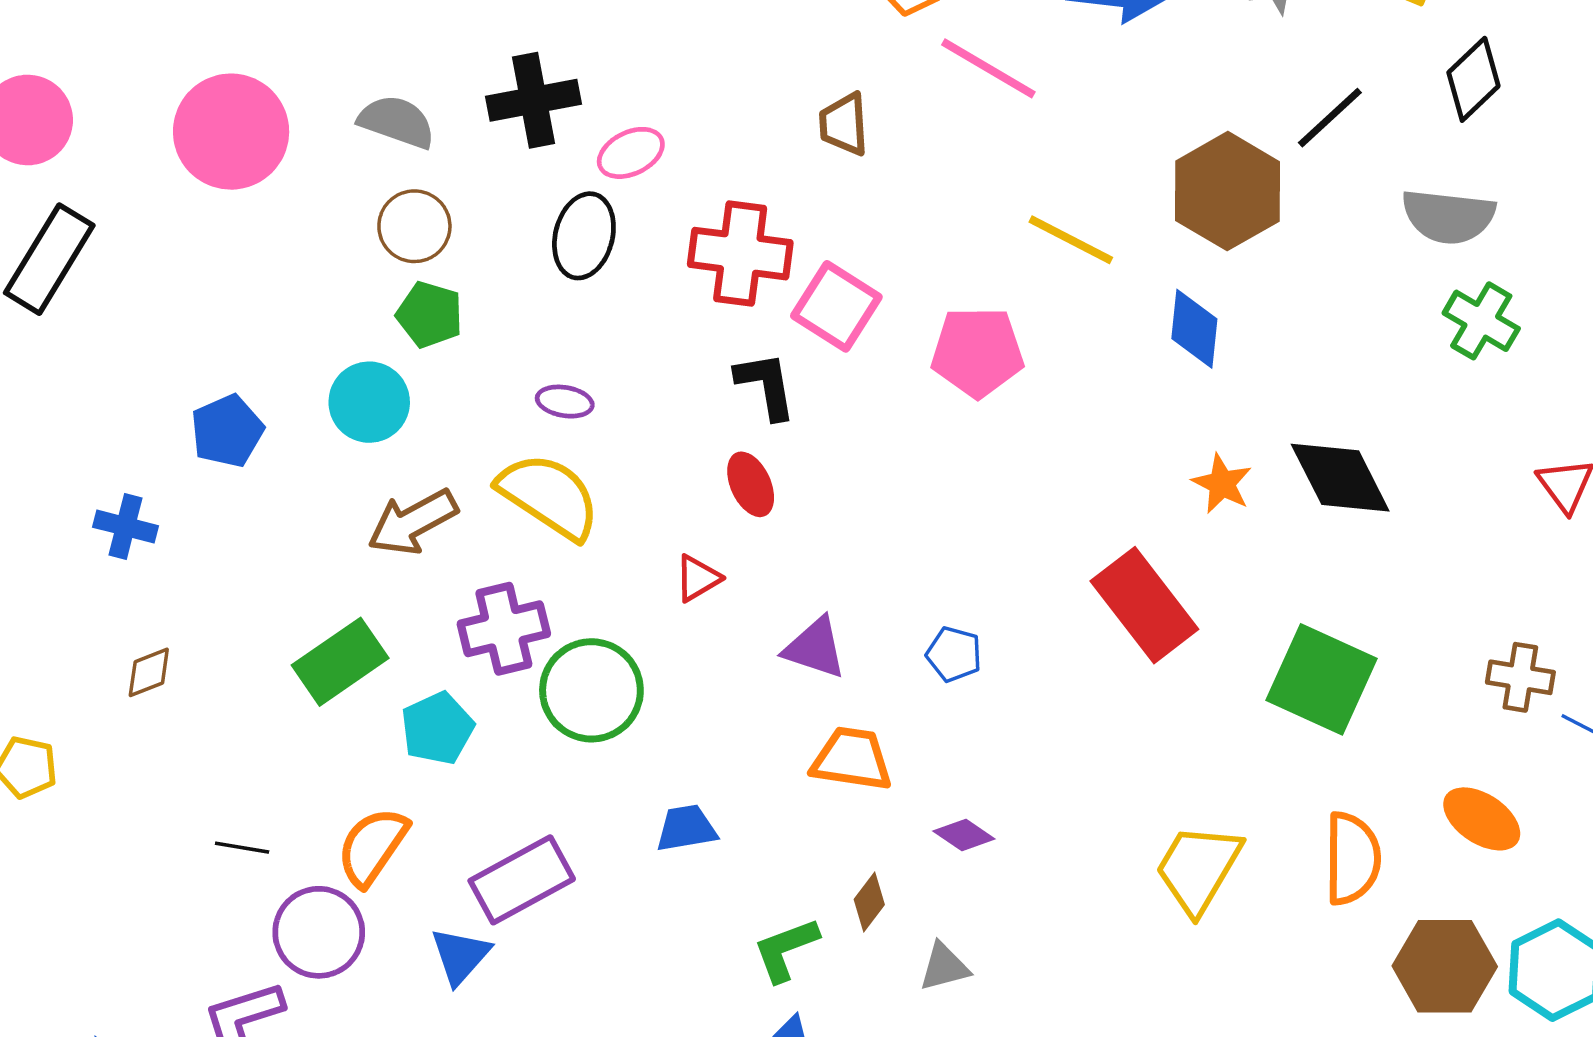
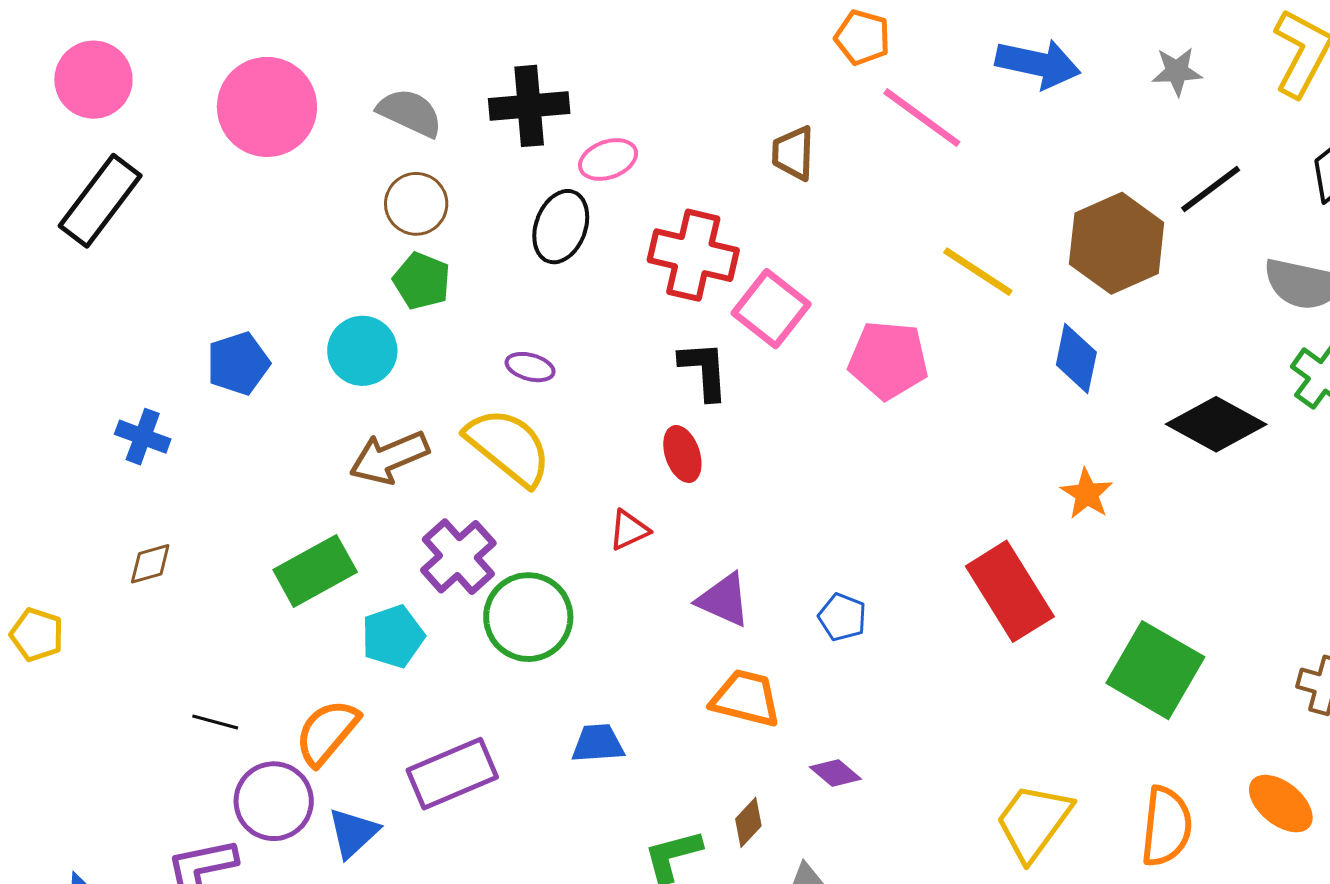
black diamond: (1340, 478) -> (1216, 424), moved, turned -40
purple cross: (504, 629) -> (458, 557), turned -34
blue triangle: (460, 956) -> (353, 833), moved

